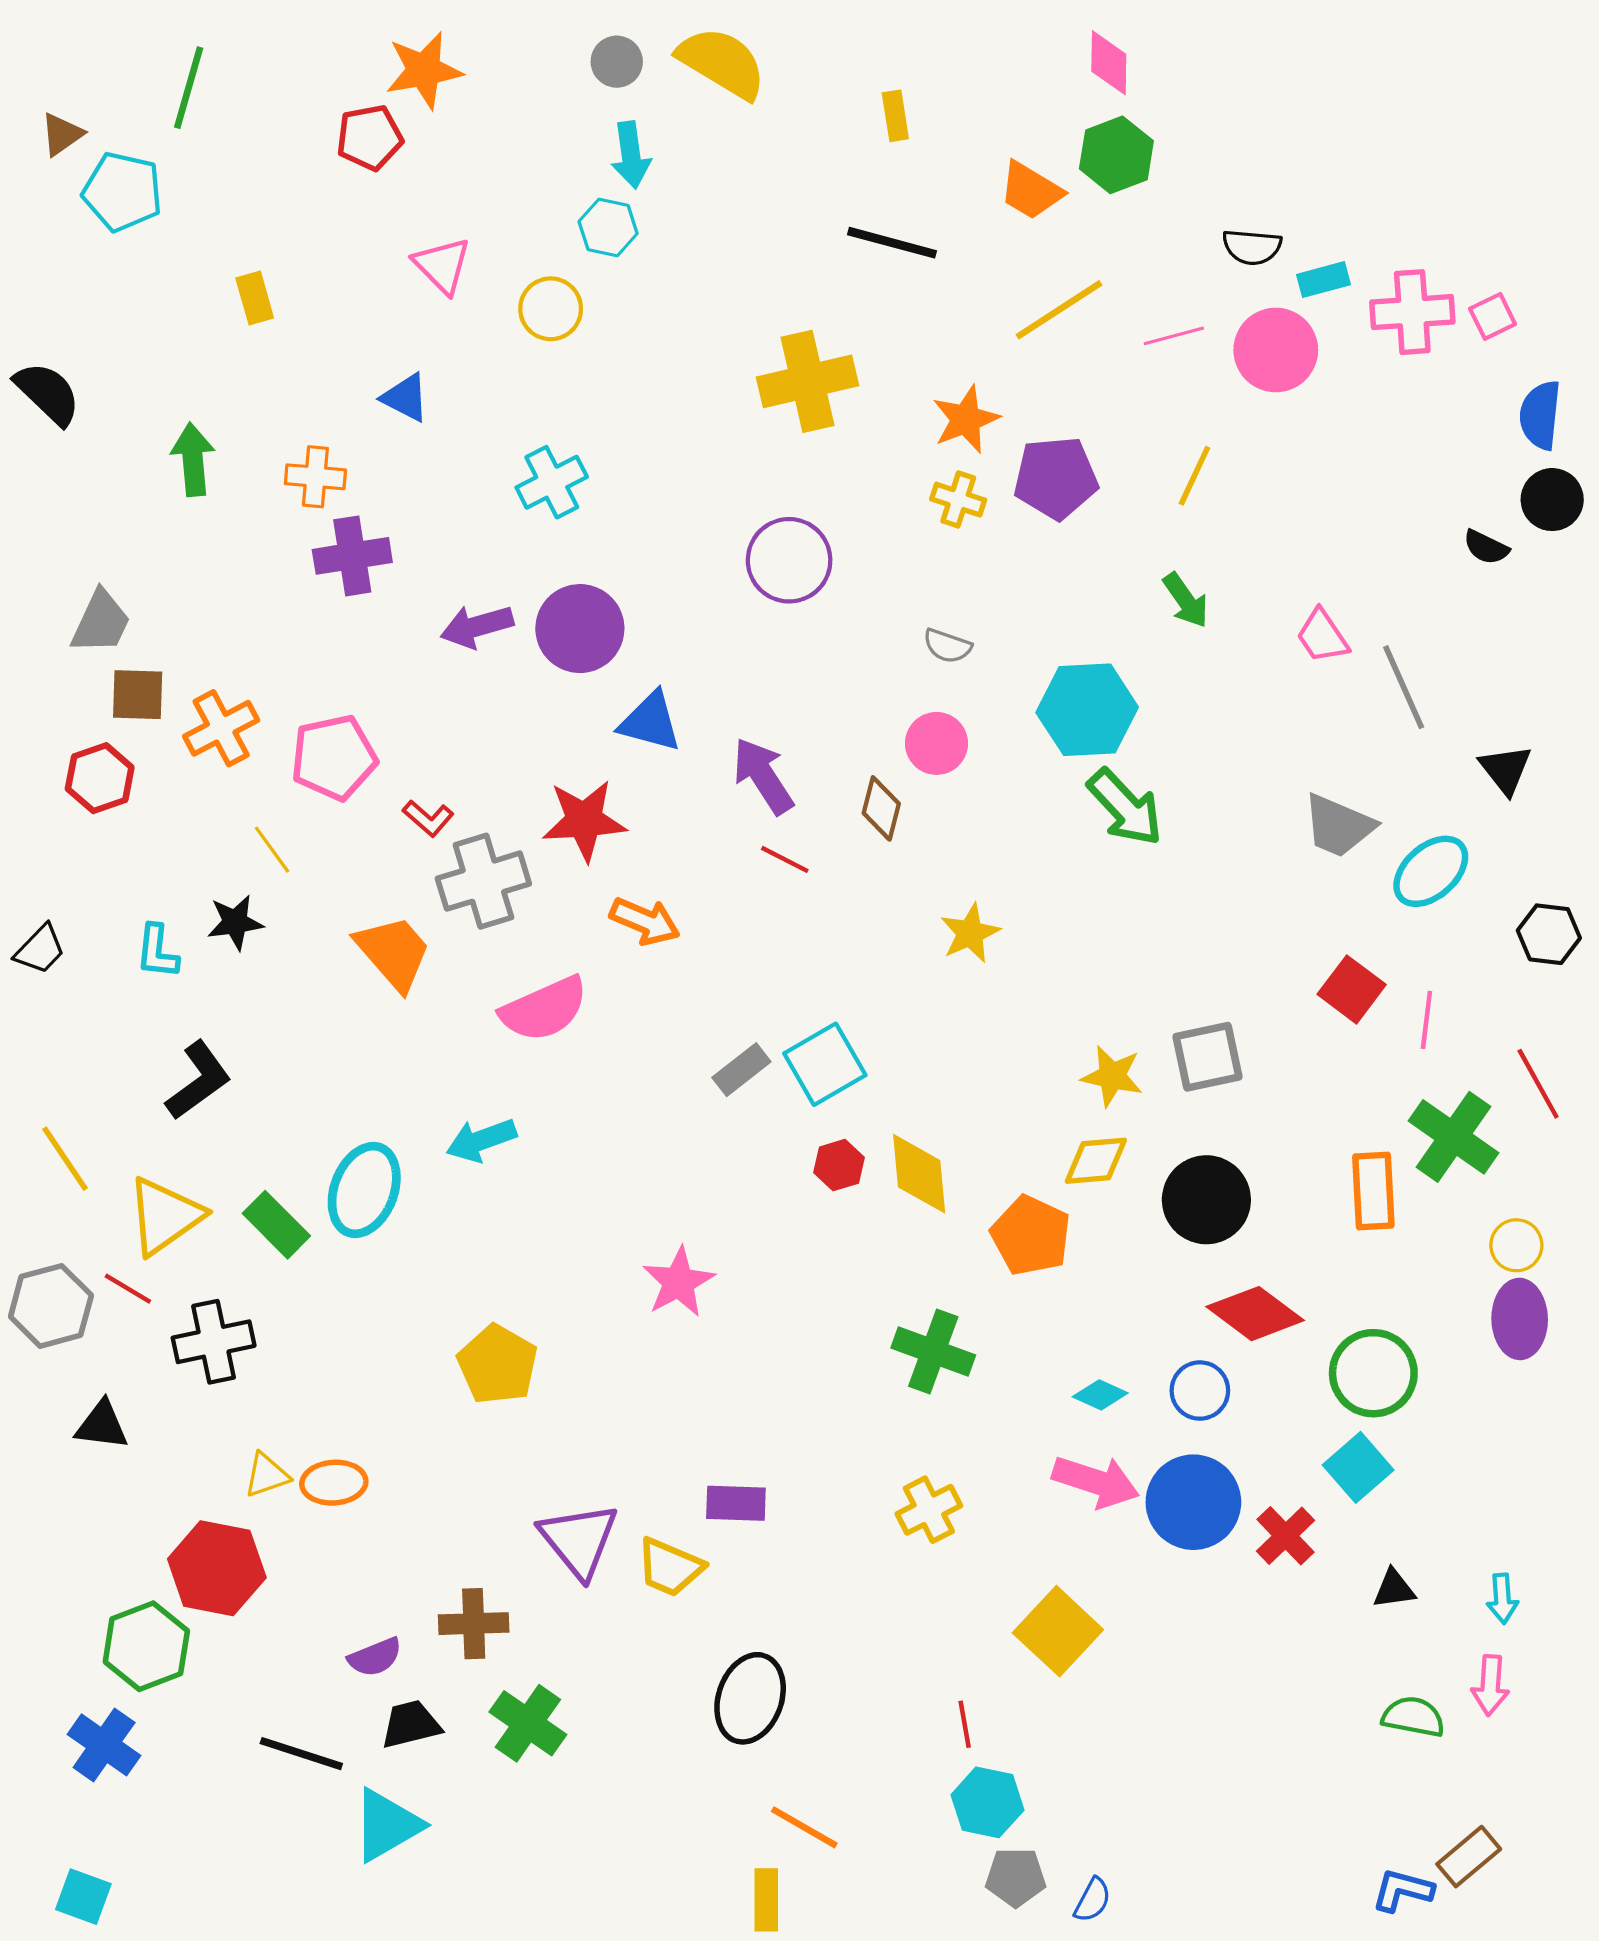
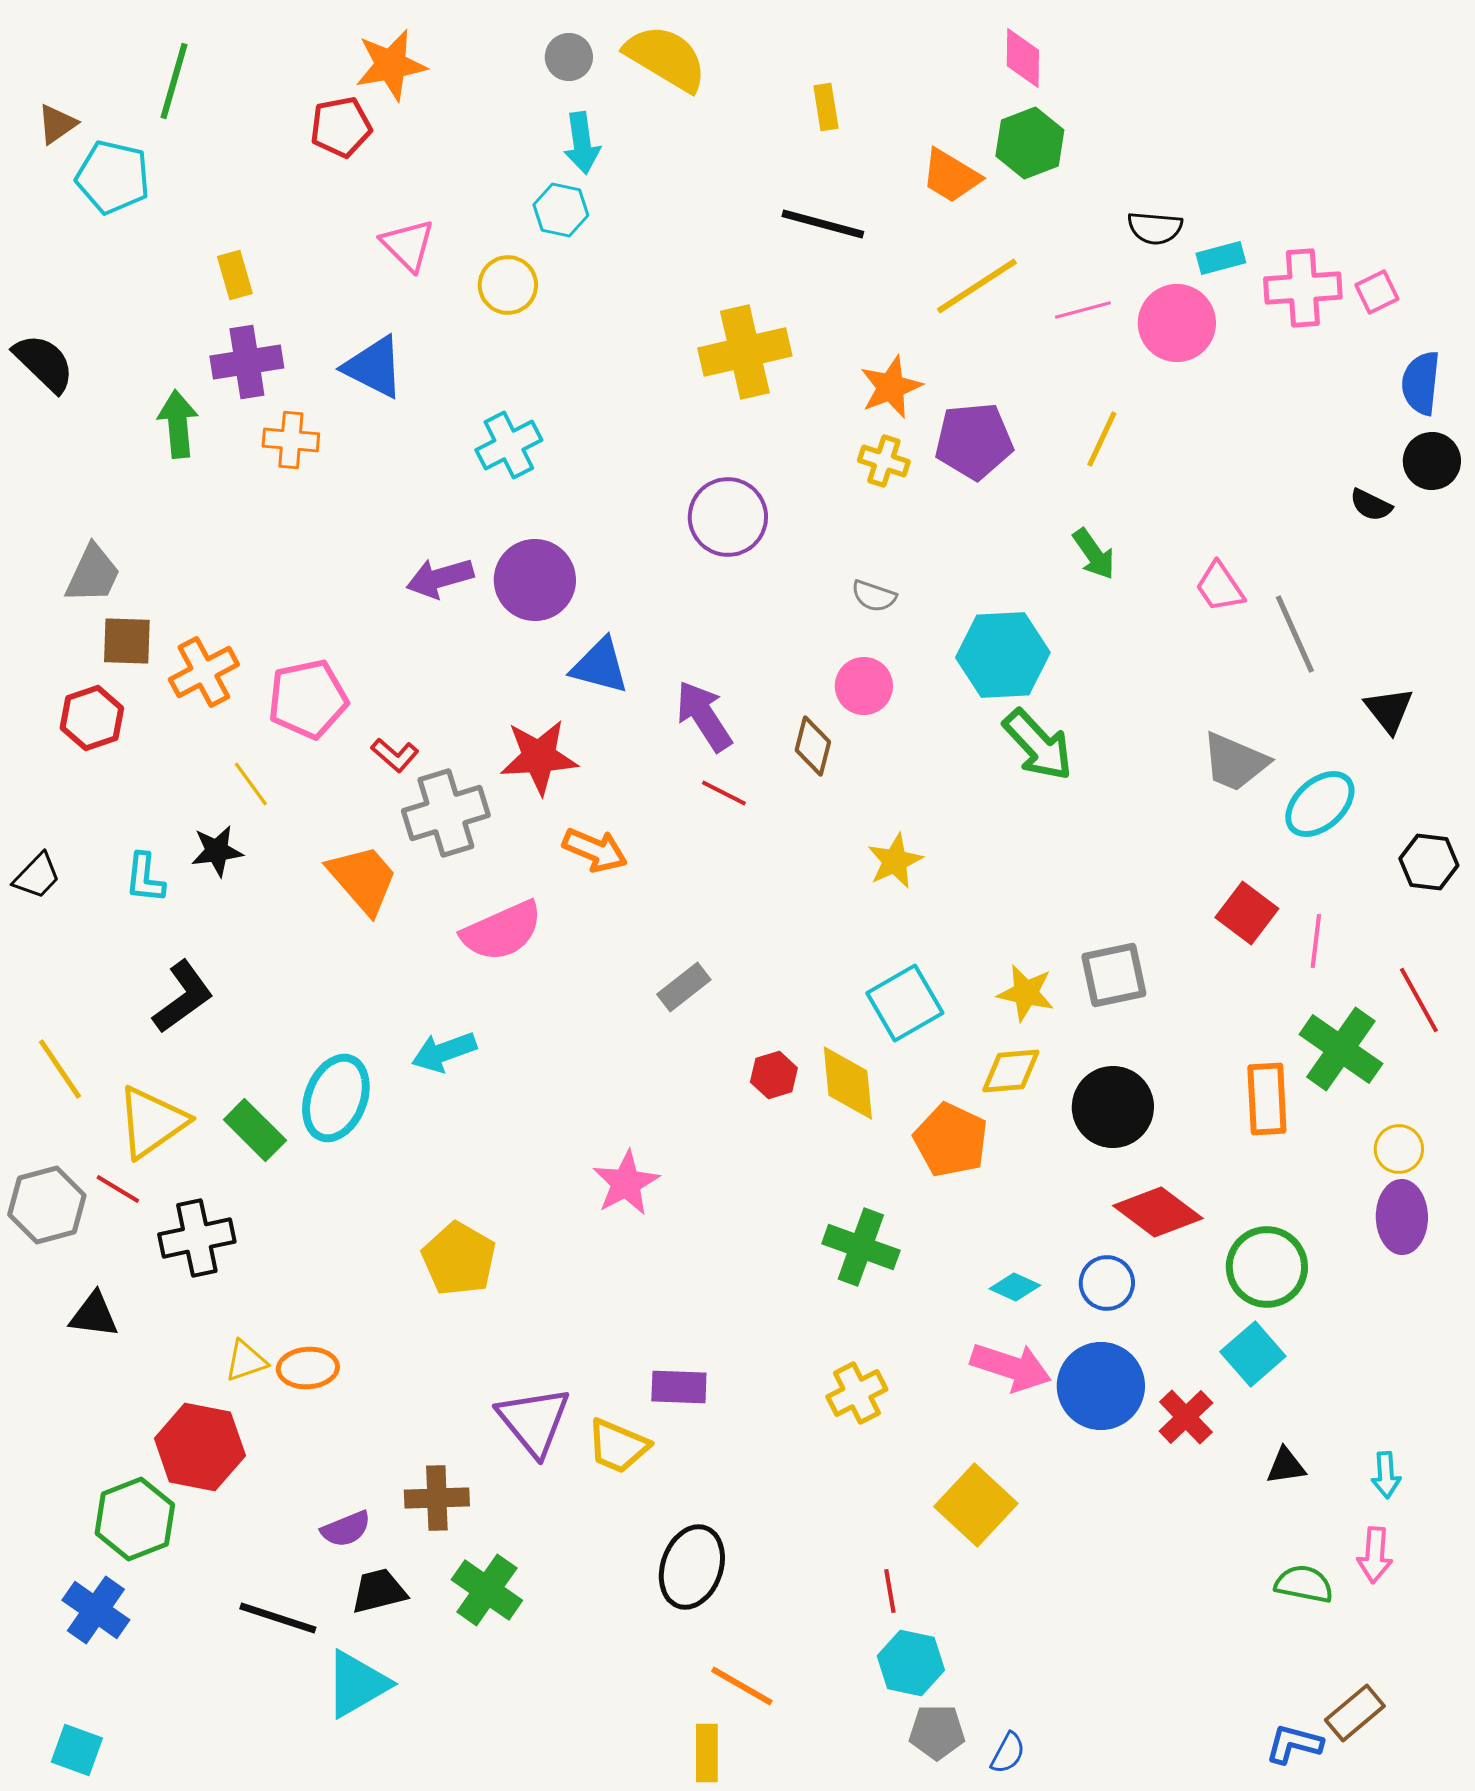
blue triangle: (405, 398) -> (374, 367), size x1.4
purple cross: (352, 556) -> (247, 362), moved
cyan square: (825, 1064) -> (905, 1003), moved

